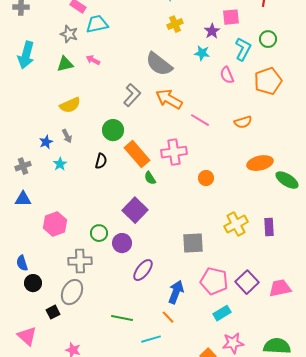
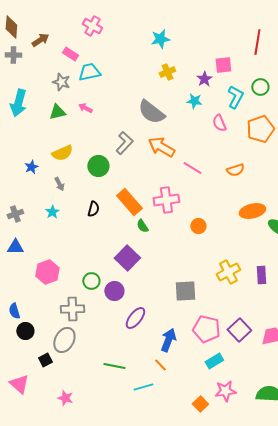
green circle: (113, 130) -> (98, 166), moved
blue star: (46, 142) -> (31, 167), moved

